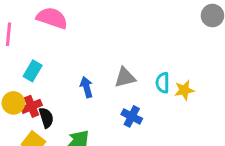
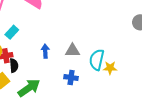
cyan semicircle: (163, 83) -> (97, 60), size x1.5
blue cross: (132, 116) -> (71, 78), turned -32

